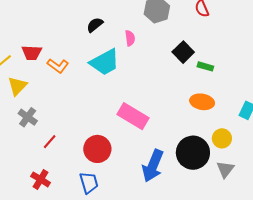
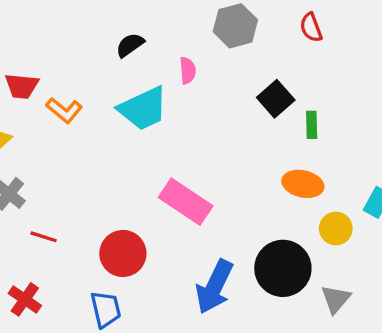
green rectangle: (205, 66) -> (312, 125), turned 70
yellow circle: (222, 138) -> (336, 228), moved
red line: (50, 142) -> (44, 237), turned 63

